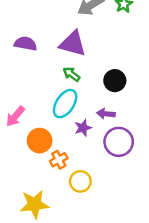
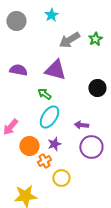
green arrow: (71, 74) -> (44, 94), moved
black circle: (115, 81) -> (97, 88), moved
purple star: (83, 128) -> (54, 144), moved

